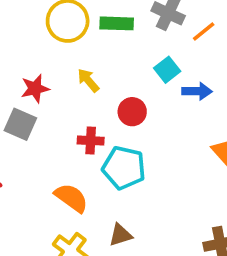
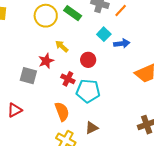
green rectangle: (117, 23) -> (73, 13), turned 42
red star: (35, 89) -> (46, 61), moved
red cross: (91, 141) -> (68, 79), turned 32
orange semicircle: (71, 198) -> (62, 112), turned 42

